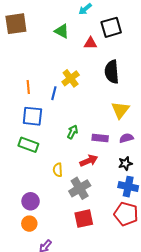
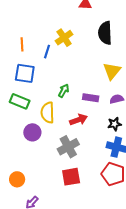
yellow semicircle: (58, 170) -> (48, 113), moved, size x1.5
purple circle: (31, 201) -> (32, 132), moved

